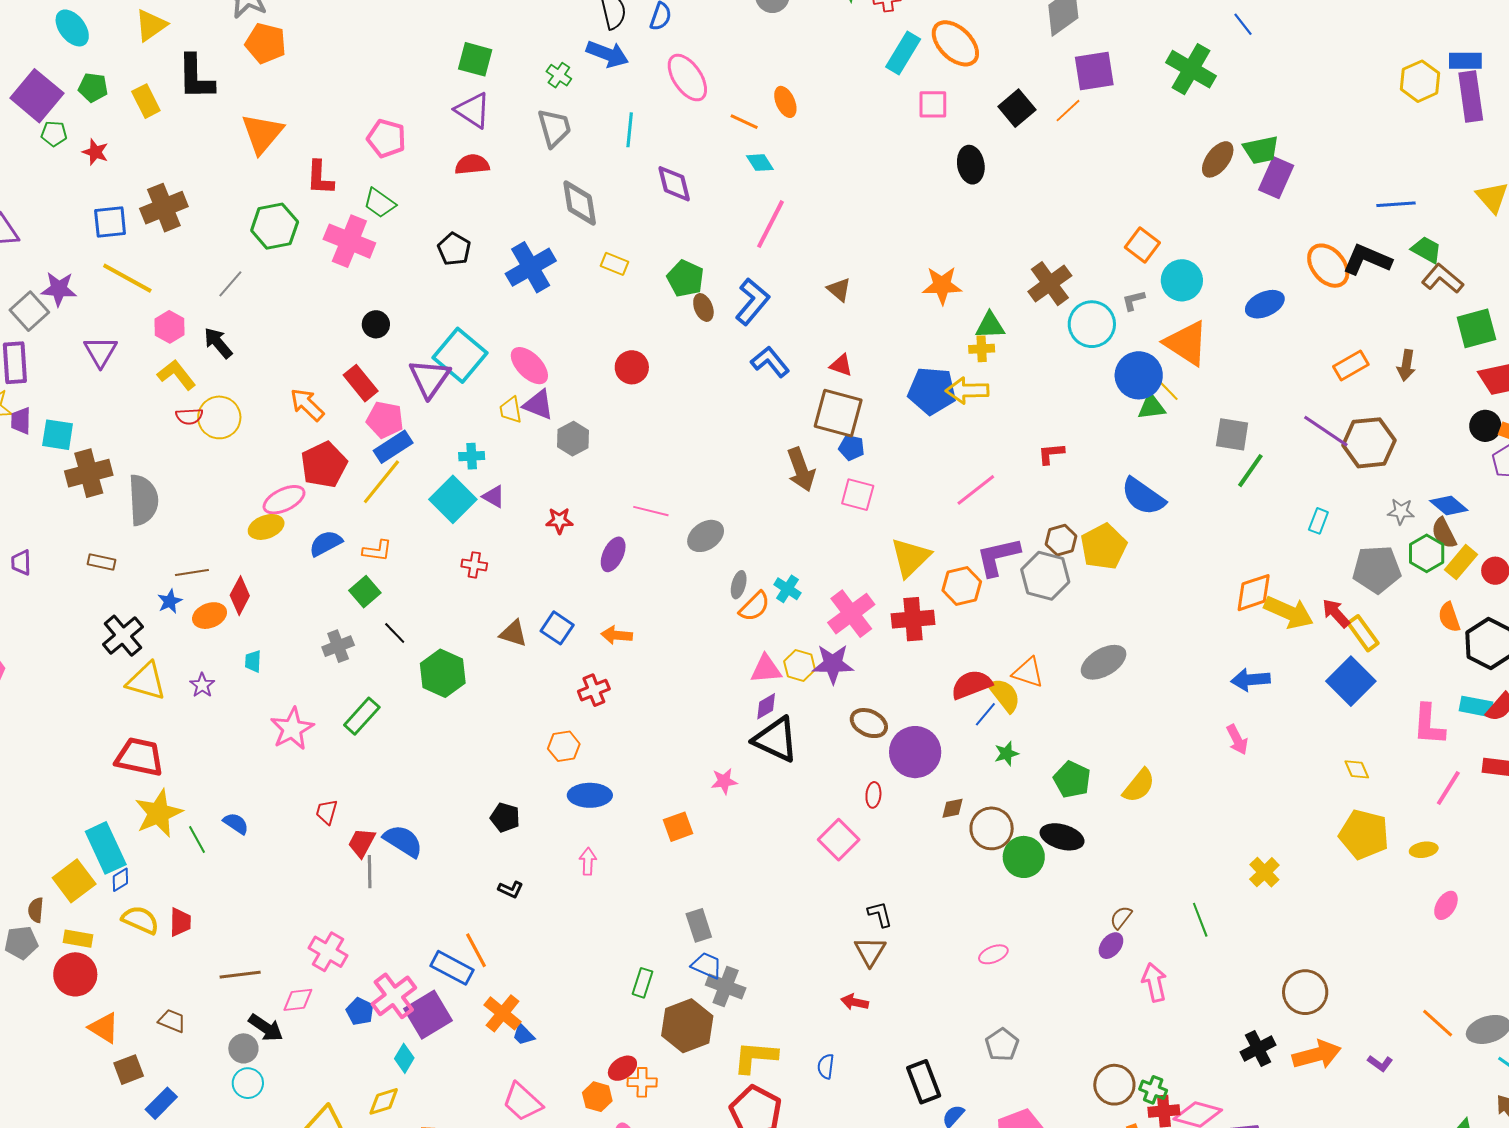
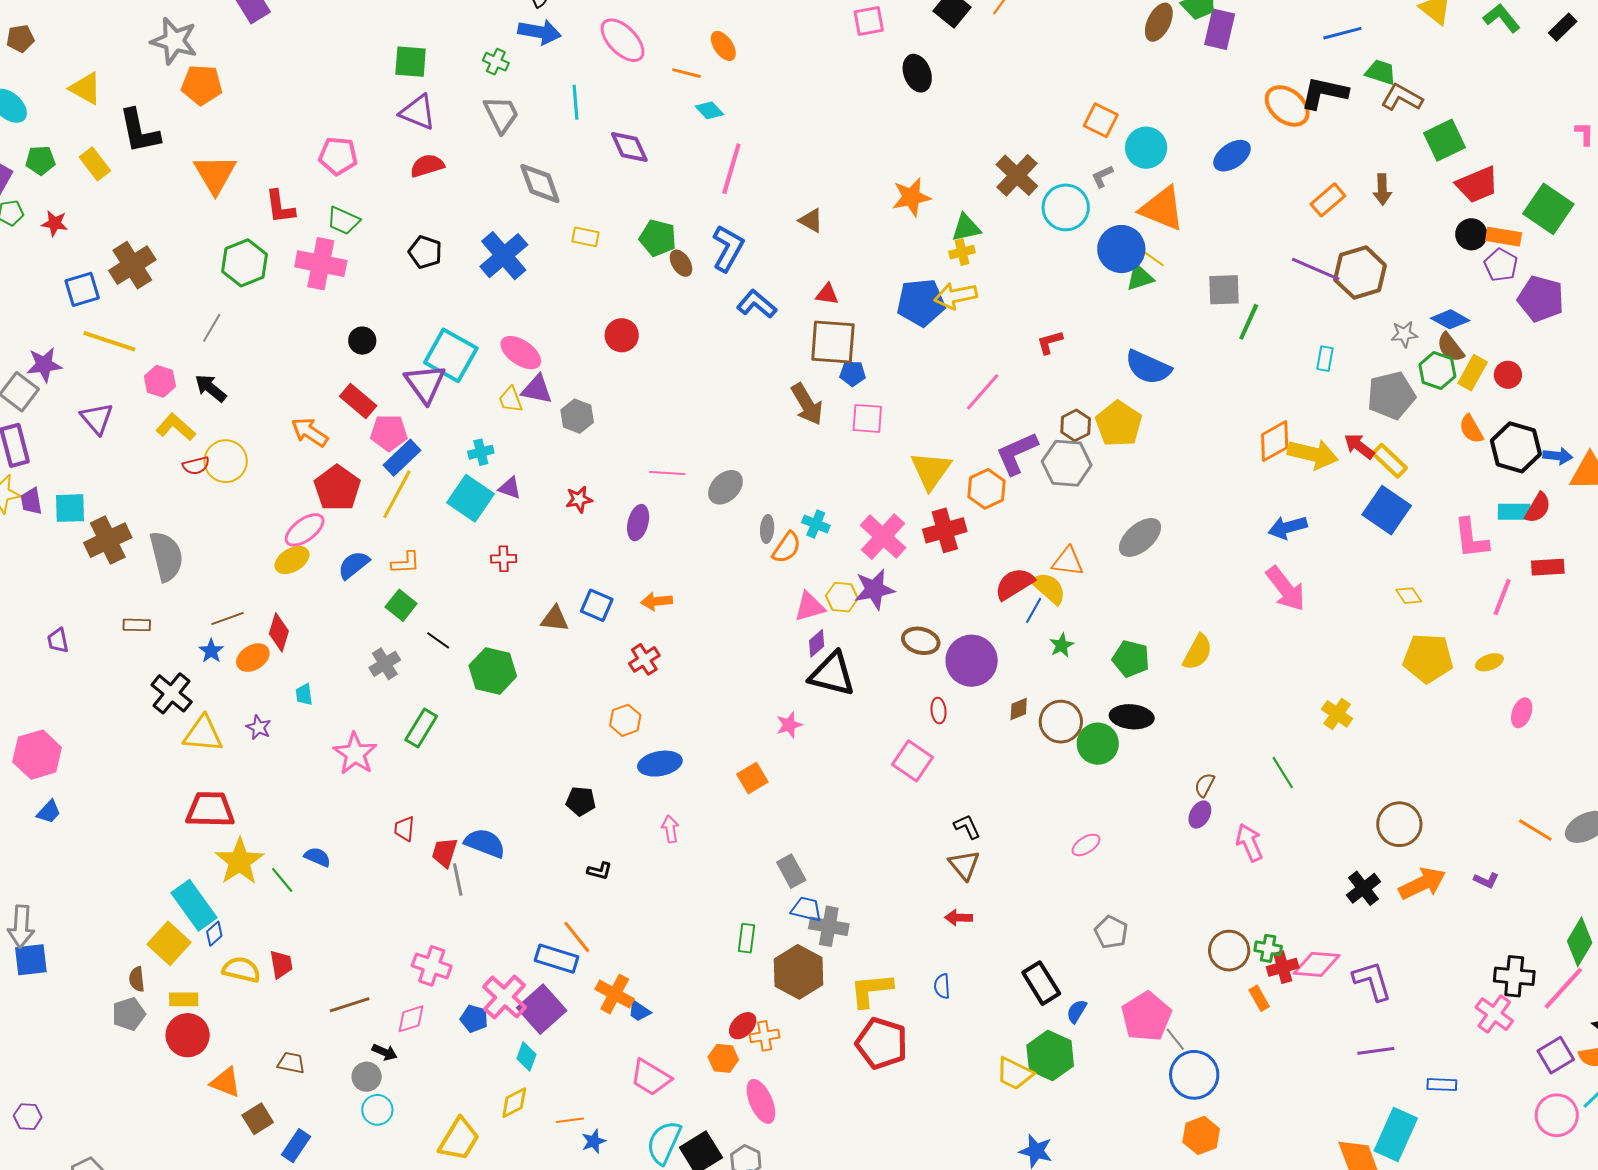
yellow triangle: (151, 25) -> (86, 88), turned -45
pink arrow: (1237, 740) -> (1286, 589), size x1.6
black arrow: (266, 1028) -> (385, 1052), size x0.7

